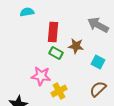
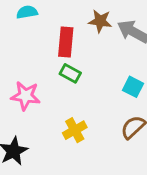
brown star: (76, 46) -> (100, 21), moved
pink star: (41, 76) -> (25, 96), moved

